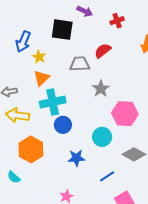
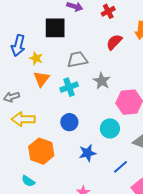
red semicircle: (103, 51) -> (114, 42), moved
cyan cross: (53, 102) -> (69, 87), moved, size x0.7

